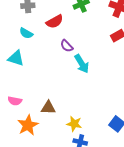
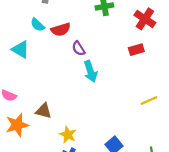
red semicircle: (55, 22) -> (61, 30), moved

